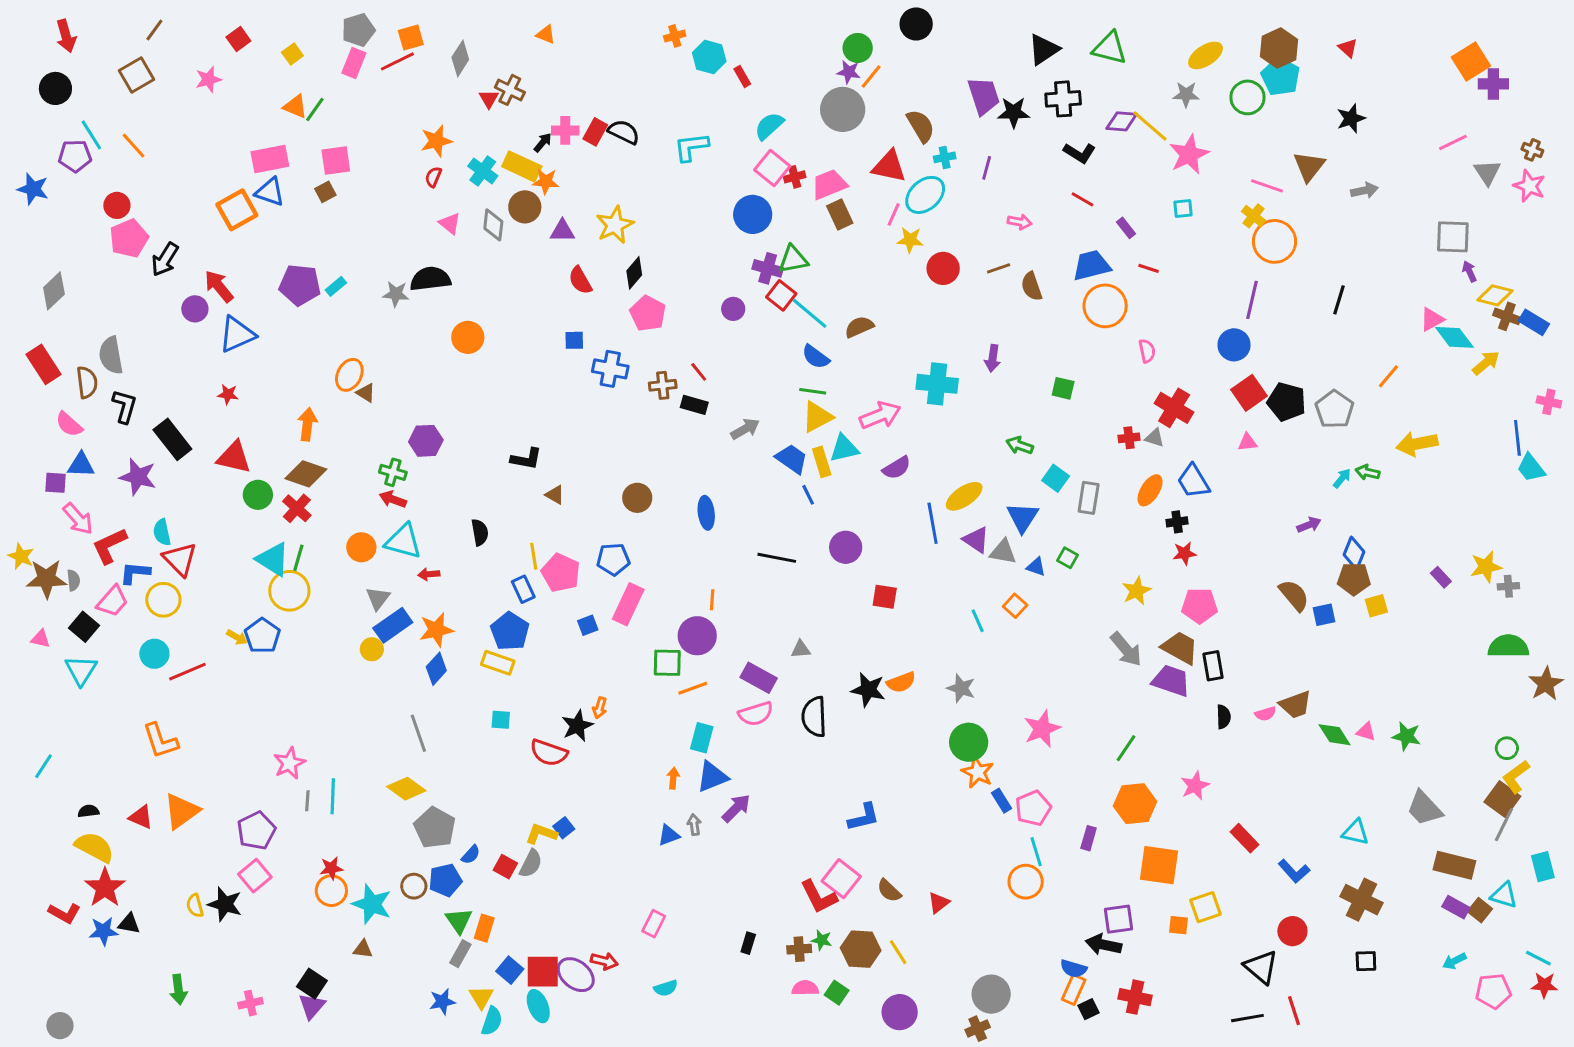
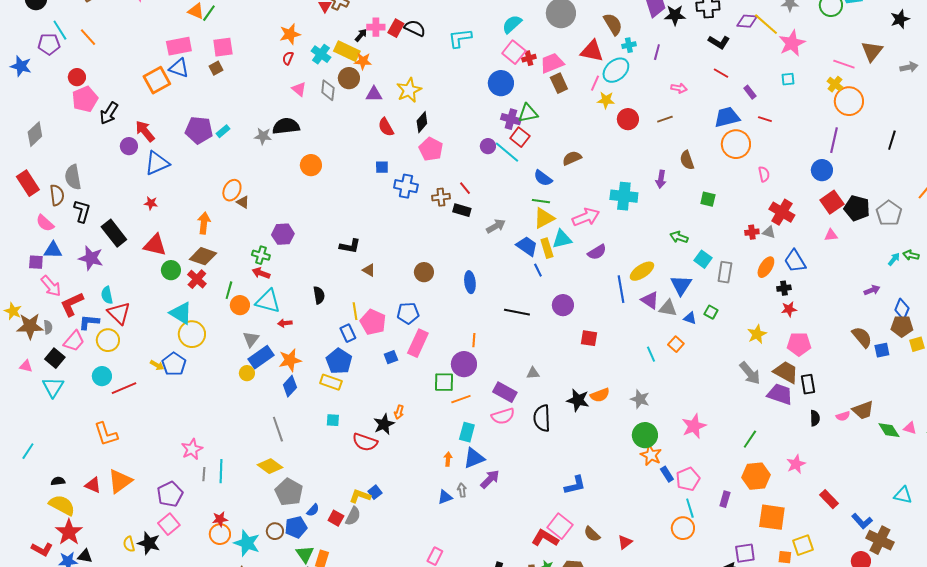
brown semicircle: (1032, 286) -> (687, 160), moved
cyan line: (810, 313) -> (507, 152), moved
green line: (298, 558) -> (229, 290), moved
red L-shape: (819, 897) -> (545, 538), turned 148
brown cross: (1361, 900) -> (880, 540), moved

